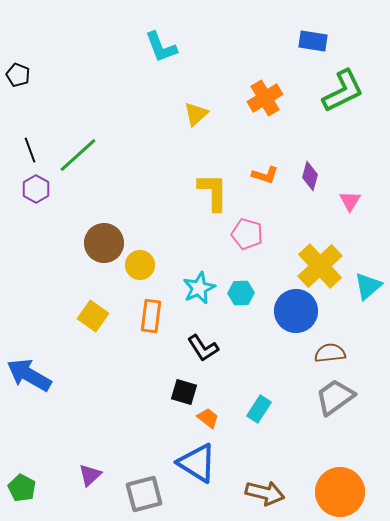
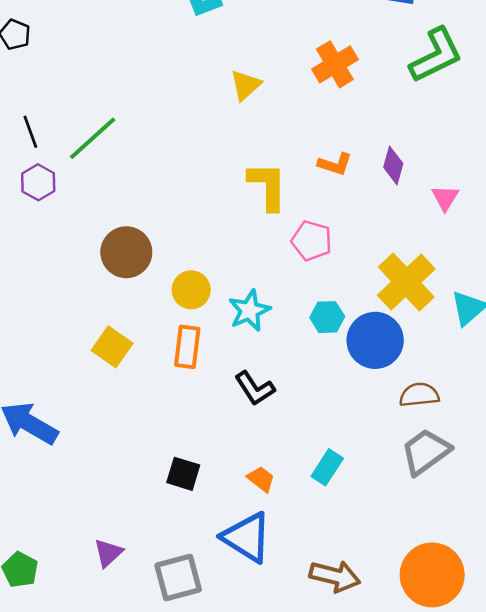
yellow circle: (140, 265) -> (191, 290), moved
cyan hexagon: (241, 293) -> (327, 317), moved
black square: (184, 392) -> (183, 474), moved

